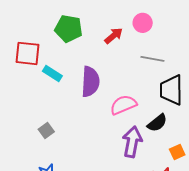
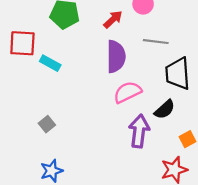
purple semicircle: (90, 82) -> (116, 57), moved

